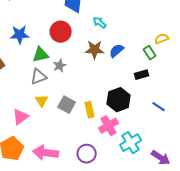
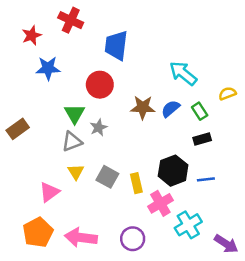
cyan arrow: (100, 23) -> (183, 73), moved, size x1.6
blue star: (20, 35) -> (48, 68), moved
green rectangle: (150, 53) -> (200, 111), moved
green triangle: (41, 55) -> (75, 114), turned -48
blue line: (159, 107) -> (206, 179), moved, turned -40

